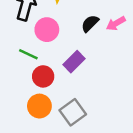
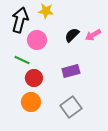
purple rectangle: (74, 62) -> (71, 71), moved, turned 30
gray square: (73, 112) -> (71, 107), moved

